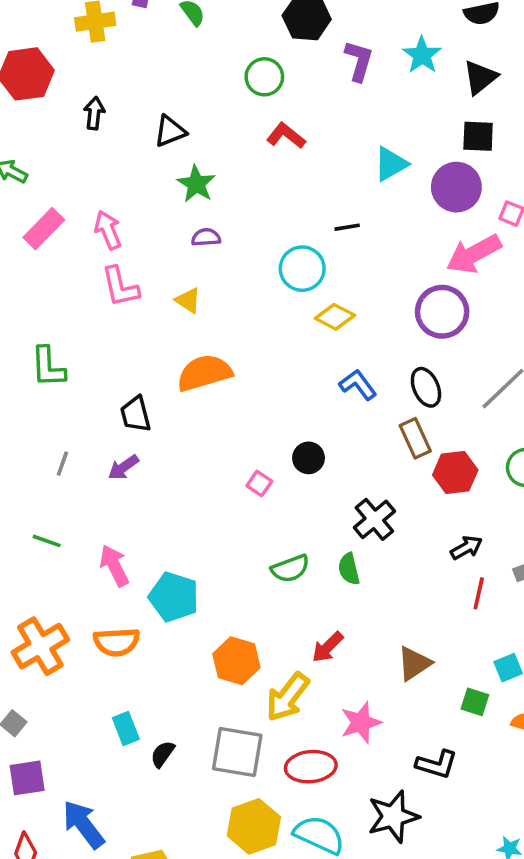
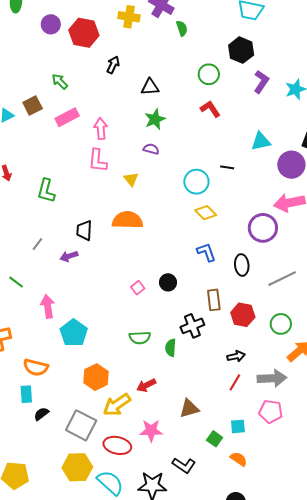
brown rectangle: (415, 438) -> (214, 300), moved
orange semicircle: (117, 642) -> (36, 367), moved

